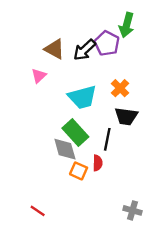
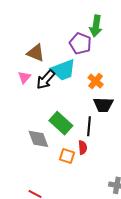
black arrow: (84, 50) -> (46, 80), moved
cyan trapezoid: (82, 97) -> (63, 70), moved
gray diamond: (65, 149) -> (38, 139), moved

